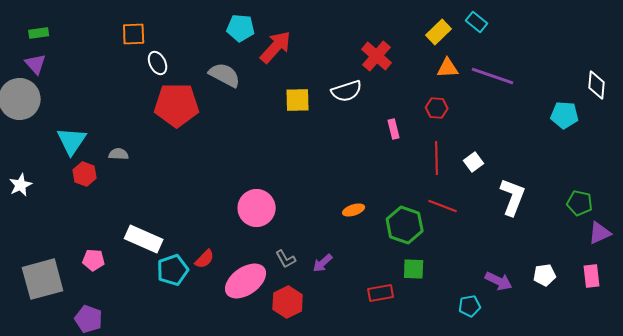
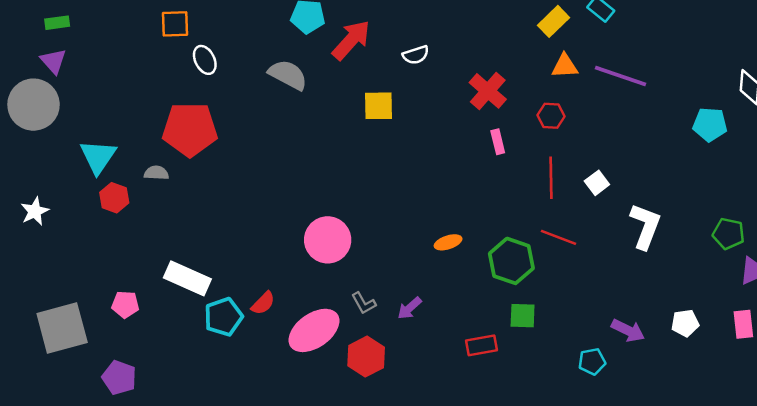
red cross: (377, 56) -> (488, 91), moved
white semicircle: (347, 91) -> (416, 55), moved, size x0.7
red pentagon: (177, 105) -> (190, 129), moved

